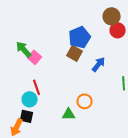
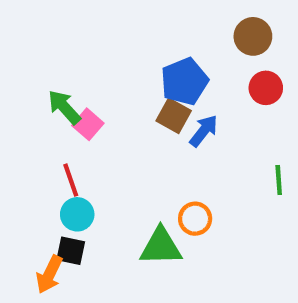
red circle: (118, 30) -> (266, 88), moved
blue arrow: (99, 64) -> (204, 131), moved
red line: (37, 87) -> (71, 180), moved
green triangle: (69, 114) -> (161, 247), size x1.5

